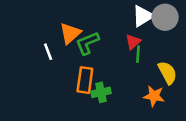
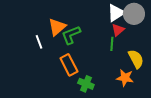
red triangle: (133, 42) -> (118, 30), moved
orange rectangle: (85, 80) -> (69, 65), turned -35
green cross: (101, 92) -> (86, 84), moved, turned 35

